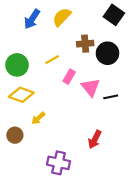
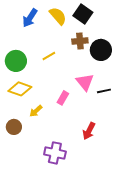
black square: (114, 15) -> (83, 14), moved
yellow semicircle: (62, 17) -> (58, 16), turned 96
pink rectangle: (69, 77) -> (63, 98), moved

